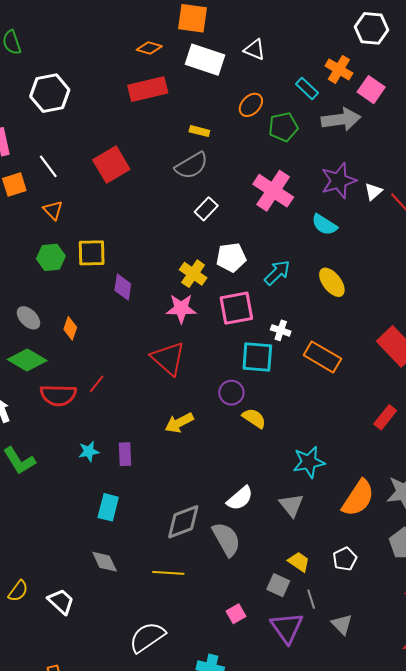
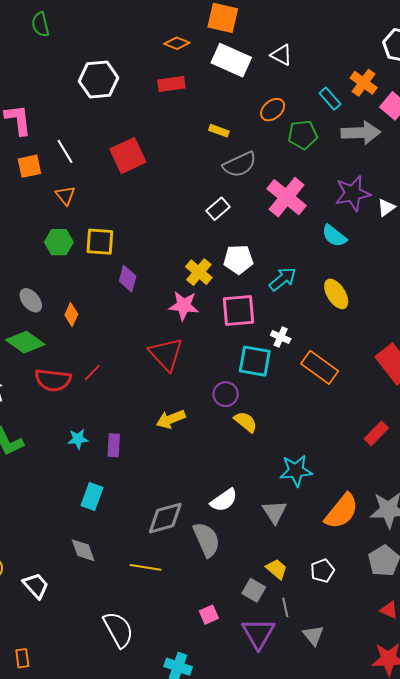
red rectangle: (148, 89) -> (171, 84), size x0.7
white hexagon: (50, 93) -> (99, 79), moved
gray semicircle: (192, 166) -> (240, 164), moved
white semicircle: (147, 637) -> (118, 630), turned 90

